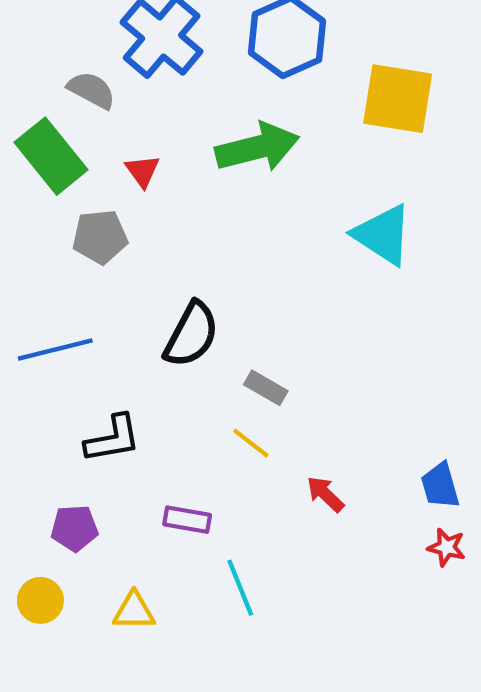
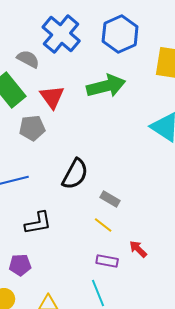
red triangle: (142, 171) -> (52, 97), size x1.5
purple rectangle: (187, 520) -> (107, 261), moved

